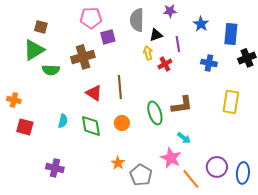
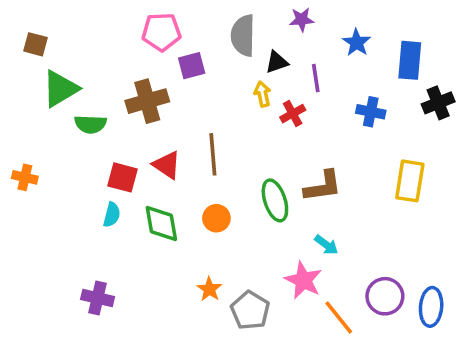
brown square: (41, 27) -> (35, 44), moved
red square: (25, 127) -> (122, 177), moved

